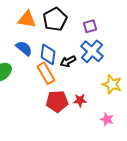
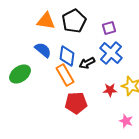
red star: (80, 100) -> (110, 90), moved

